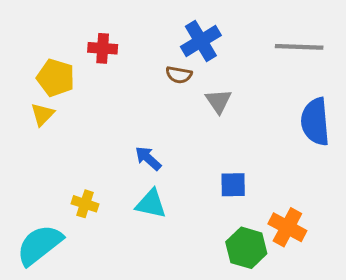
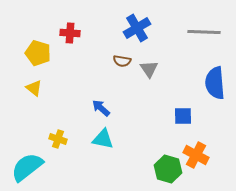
brown semicircle: (179, 75) -> (122, 61), moved
yellow triangle: (42, 114) -> (34, 88), moved, turned -36
blue square: (233, 185) -> (183, 116), moved

